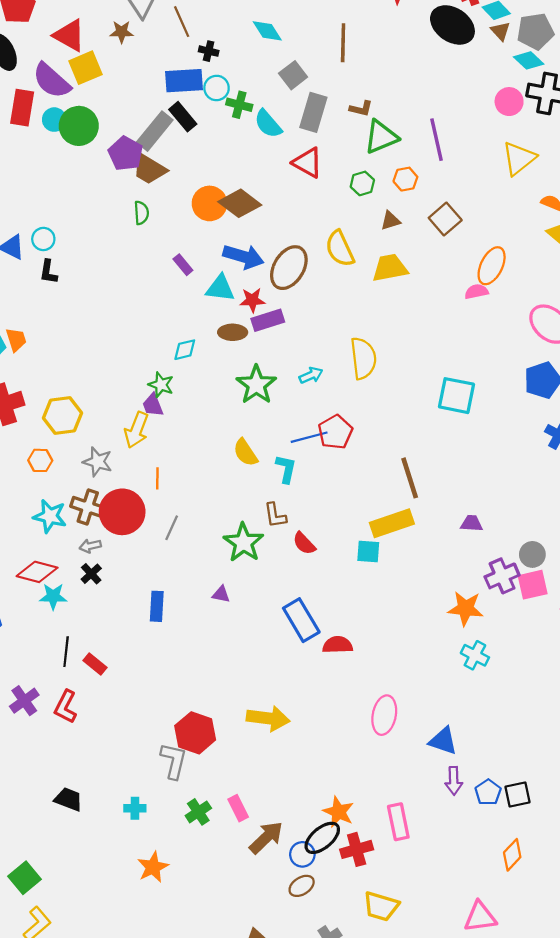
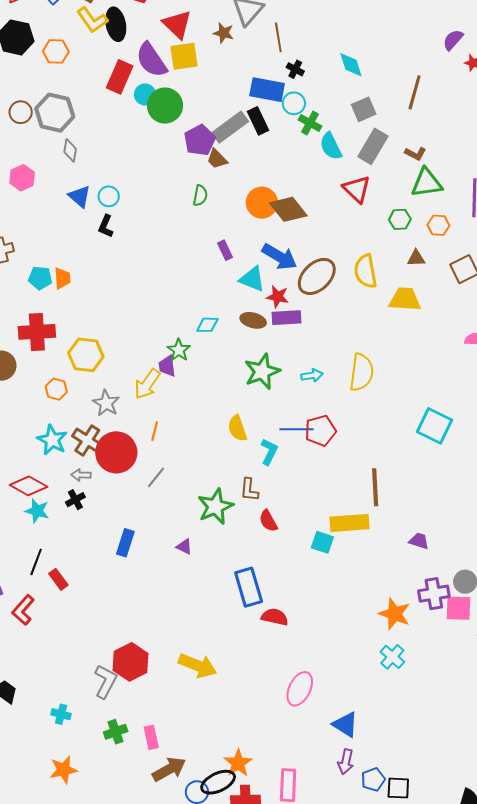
brown trapezoid: (149, 169) -> (217, 159), size x0.7

